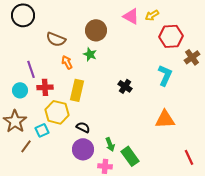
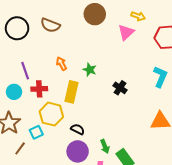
black circle: (23, 15) -> (17, 28), moved
yellow arrow: (152, 15) -> (138, 16), moved, turned -128
pink triangle: (131, 16) -> (126, 32), moved, turned 48
brown circle: (96, 30) -> (95, 14), moved
brown semicircle: (56, 39) -> (50, 25), moved
green star: (90, 54) -> (90, 70), moved

